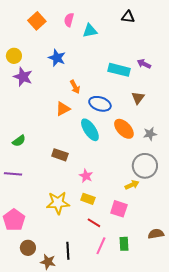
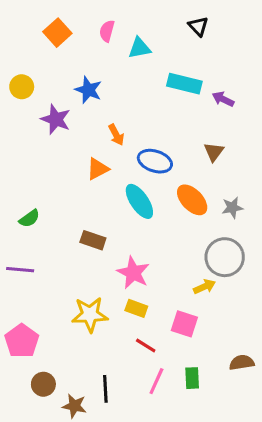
black triangle: (128, 17) -> (198, 26), turned 40
cyan rectangle: (119, 70) -> (184, 84), moved
purple star: (23, 77) -> (56, 119), moved
pink star: (86, 176) -> (133, 273), size x1.5

